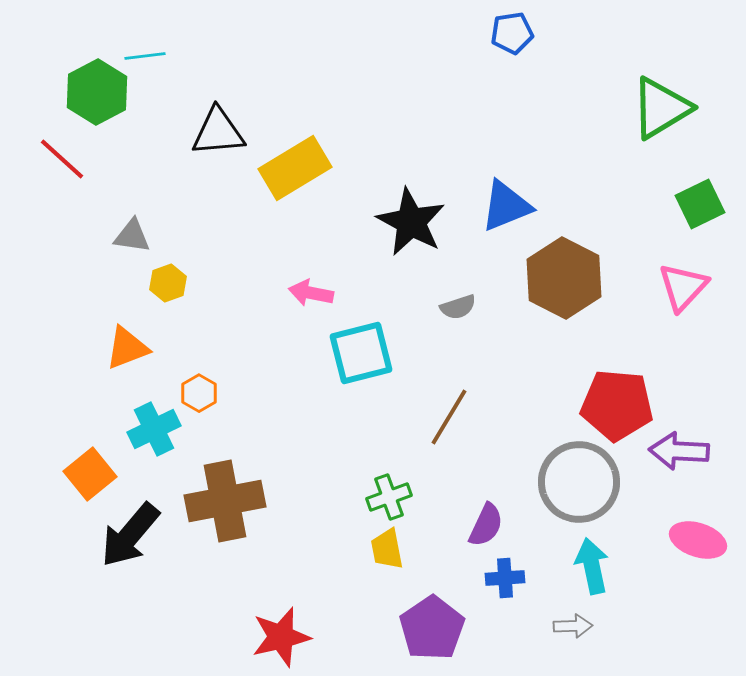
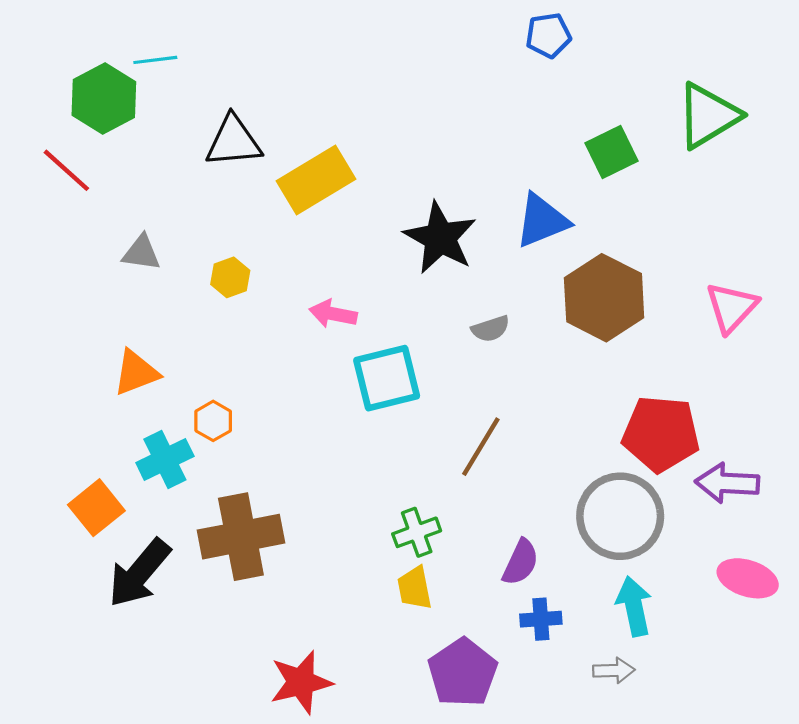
green square: (700, 204) -> (612, 152), moved
yellow hexagon: (168, 283) -> (230, 277), moved

